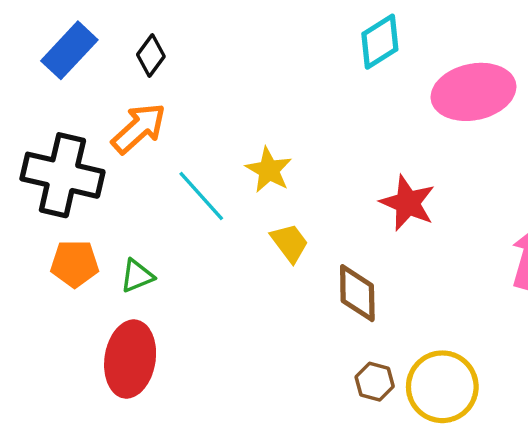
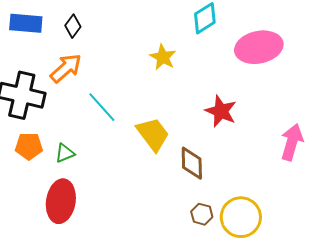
blue rectangle: (69, 50) -> (26, 23), turned 52
yellow star: (269, 170) -> (163, 57), moved
yellow trapezoid: (290, 243) -> (153, 134), size x1.5

